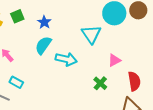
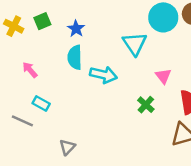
cyan semicircle: (43, 45) -> (75, 57), turned -36
pink triangle: (114, 60) -> (163, 76), turned -40

